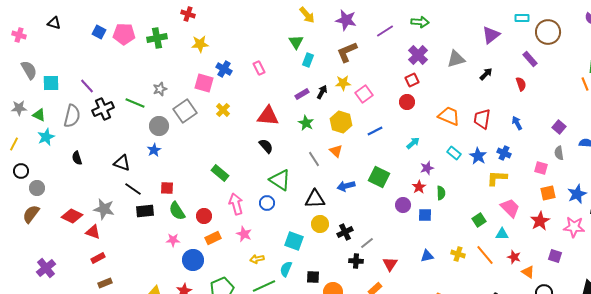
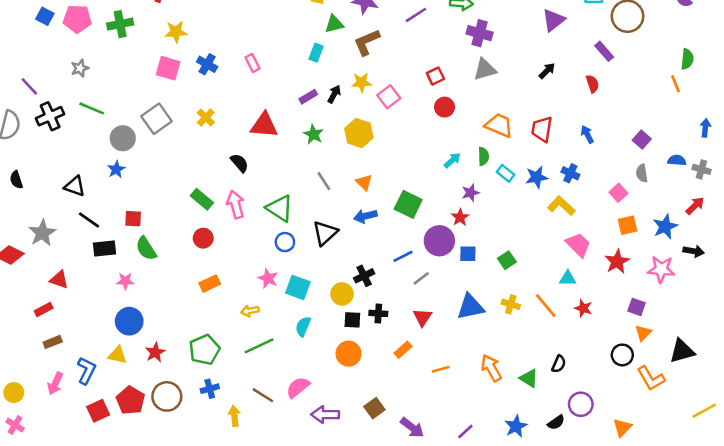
green triangle: (296, 42) -> (334, 24), moved, turned 49
purple cross: (418, 55) -> (480, 33), moved, turned -30
gray triangle: (456, 59) -> (485, 69), moved
red square: (412, 80) -> (435, 76), moved
pink square: (204, 83) -> (168, 68), moved
gray star: (160, 89) -> (80, 68), moved
blue line: (375, 131) -> (403, 256), moved
black semicircle: (266, 146) -> (240, 163), moved
orange triangle: (336, 151) -> (364, 182), moved
blue star: (478, 156) -> (537, 177), turned 30
pink square: (541, 168) -> (618, 193), turned 32
yellow L-shape: (497, 178) -> (561, 206), turned 40
green semicircle: (441, 193) -> (483, 156), moved
black triangle: (315, 199) -> (325, 233), turned -40
blue circle: (267, 203) -> (285, 242), moved
pink arrow: (236, 204) -> (236, 204), moved
purple circle: (403, 205) -> (439, 241), size x1.5
gray star: (104, 209) -> (42, 233), moved, turned 30
red circle: (204, 216) -> (203, 238), moved
green square: (479, 220) -> (507, 260), moved
yellow circle: (320, 224) -> (342, 294), moved
red triangle: (93, 232) -> (59, 280), moved
pink star: (244, 234) -> (268, 278), moved
orange rectangle: (213, 238) -> (210, 284), moved
pink star: (173, 240) -> (125, 281), moved
gray line: (367, 243) -> (421, 278), moved
blue triangle: (427, 256) -> (470, 307), size x1.6
blue circle: (193, 260) -> (129, 321), moved
cyan semicircle: (286, 269) -> (303, 326), moved
orange triangle: (528, 272) -> (643, 333), moved, turned 40
black square: (313, 277) -> (352, 320), moved

